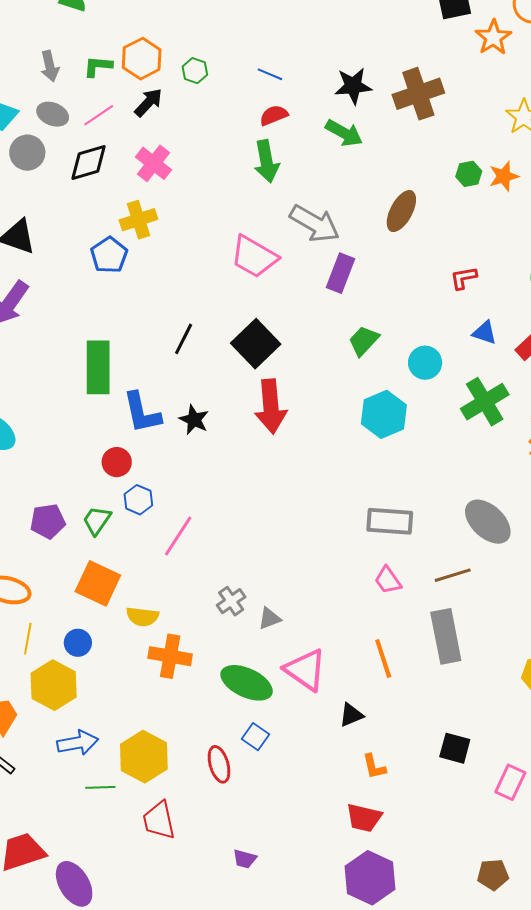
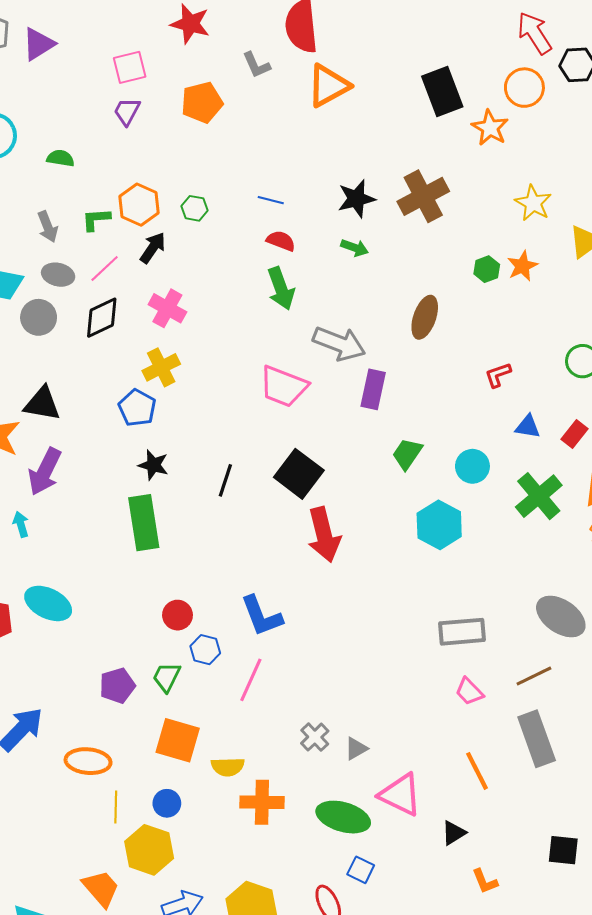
red semicircle: (274, 115) -> (281, 241), turned 52
green arrow: (344, 133) -> (355, 248), size x0.7
blue L-shape: (142, 413) -> (262, 616), moved
black star: (194, 420) -> (153, 465), moved

